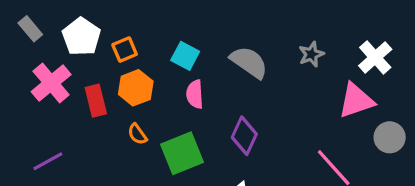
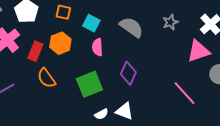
orange square: (125, 49) -> (63, 12), moved, turned 35
red rectangle: (96, 101) -> (35, 51), turned 36
orange semicircle: (137, 134) -> (46, 78), moved, size x1.5

